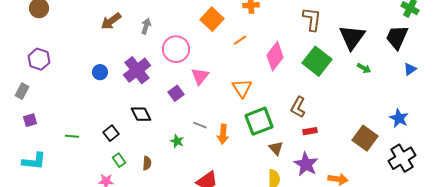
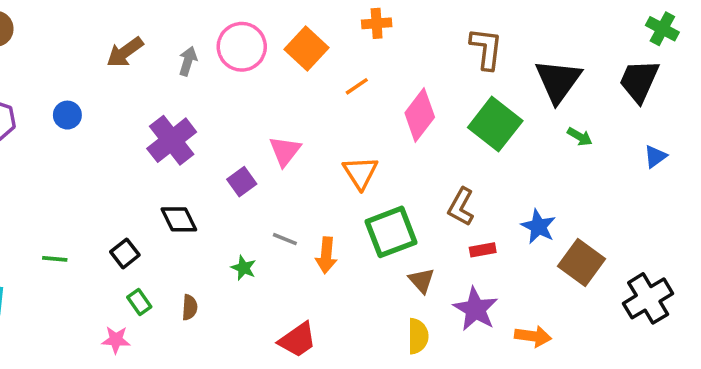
pink circle: (176, 49) -> (242, 47), moved
blue triangle: (410, 69) -> (655, 156), moved
blue circle: (100, 72) -> (67, 115), moved
blue star: (399, 118) -> (538, 227), moved

